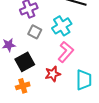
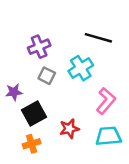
pink L-shape: (66, 52) -> (106, 101), moved
cyan trapezoid: (84, 80) -> (108, 136), turned -95

